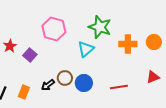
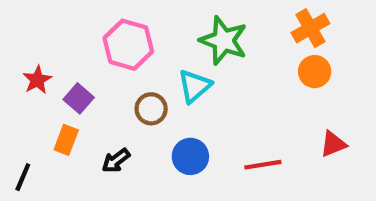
orange circle: (154, 42) -> (315, 72), moved
orange cross: (128, 44) -> (310, 28), moved, turned -30
brown circle: (65, 78) -> (151, 109), moved
orange rectangle: (24, 92) -> (66, 140), moved

